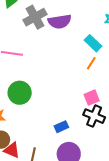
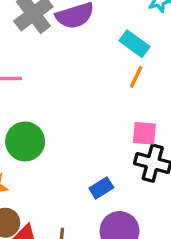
pink square: (92, 98) -> (144, 133), turned 35

